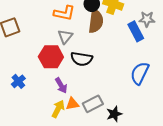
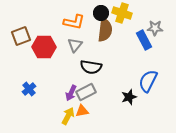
red hexagon: (51, 57) -> (44, 47), moved
purple arrow: (61, 85) -> (71, 93), turned 56
gray rectangle: (93, 104) -> (86, 92), moved
black star: (114, 114) -> (129, 97), moved

